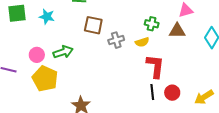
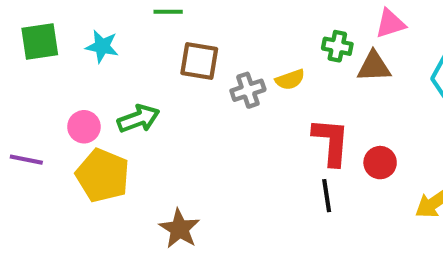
green cross: (152, 24) -> (337, 46), moved
yellow semicircle: (142, 42) -> (290, 80), moved
red circle: (172, 93) -> (380, 163), moved

